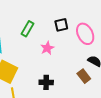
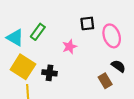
green rectangle: (28, 29) -> (38, 32), moved
black cross: (46, 82) -> (50, 73), moved

